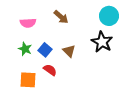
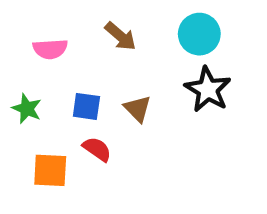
cyan circle: (109, 16) -> (199, 34), moved
green star: (25, 49) -> (27, 109), moved
blue square: (45, 50) -> (86, 106), turned -32

